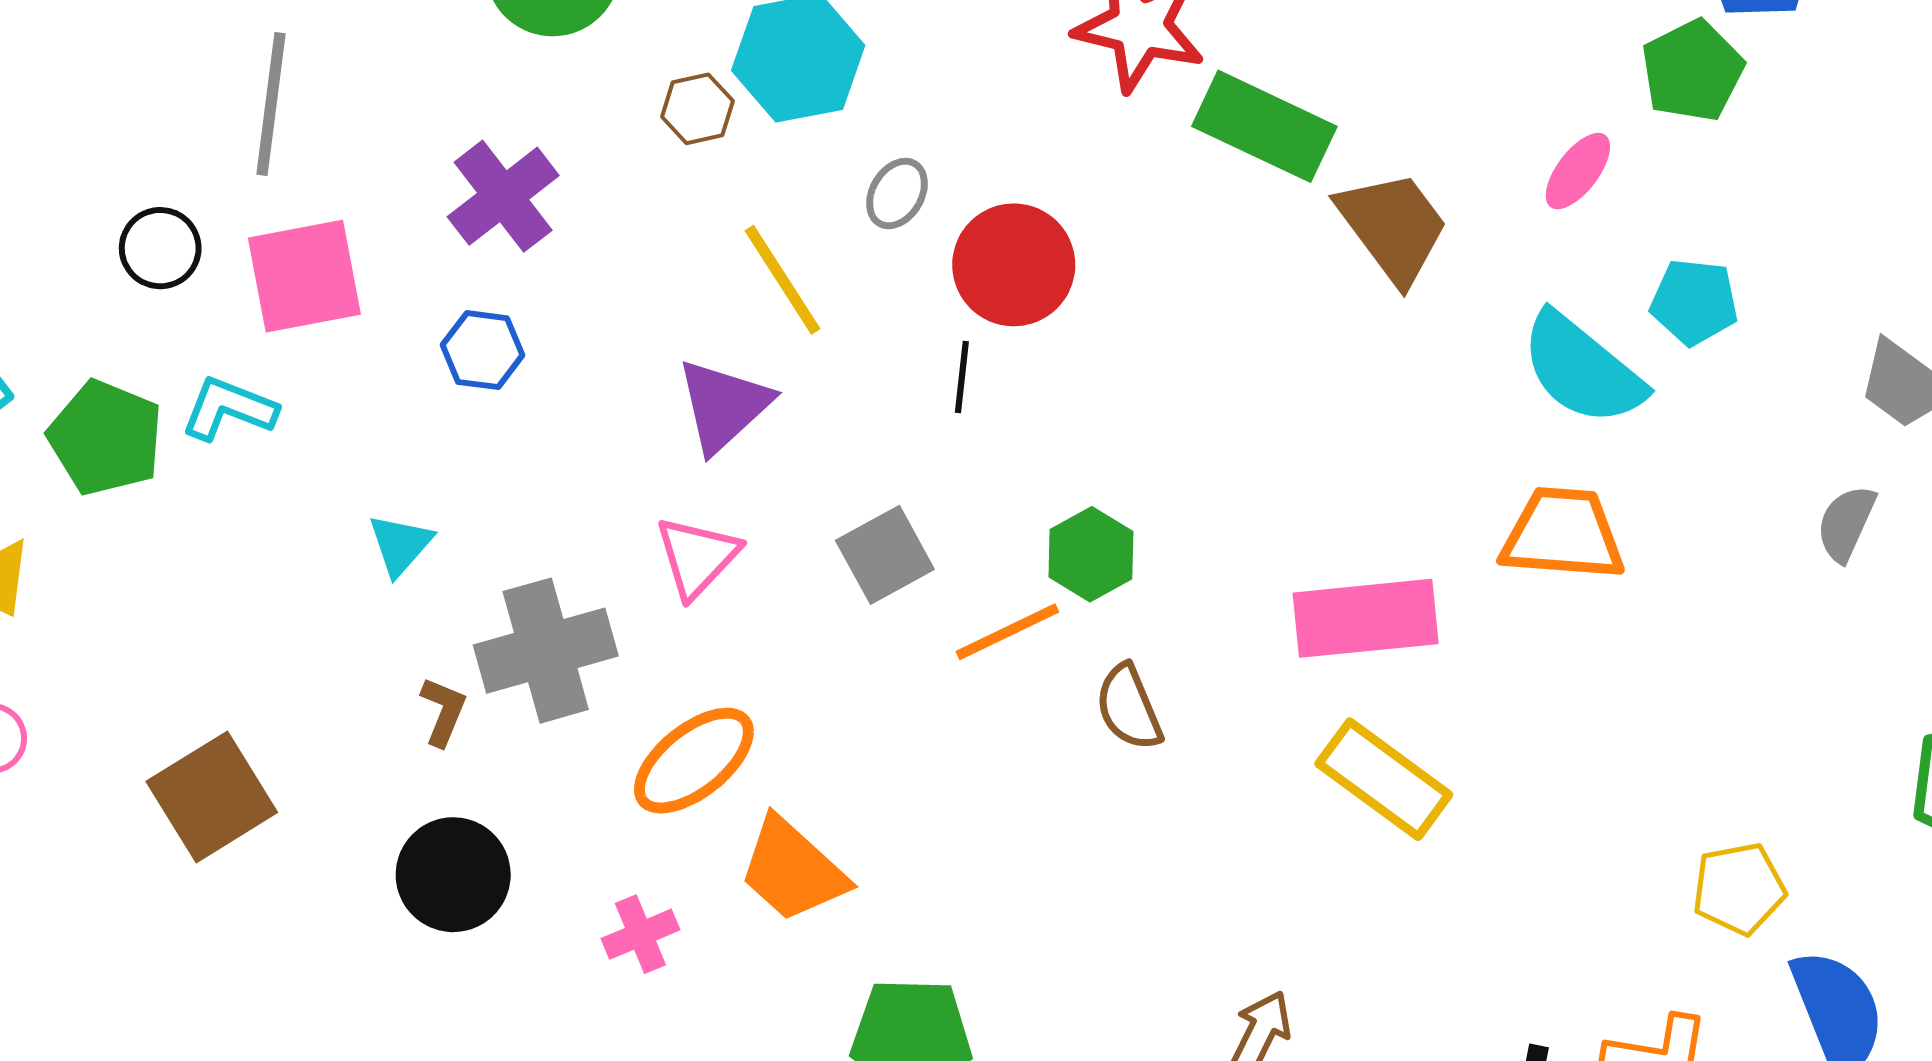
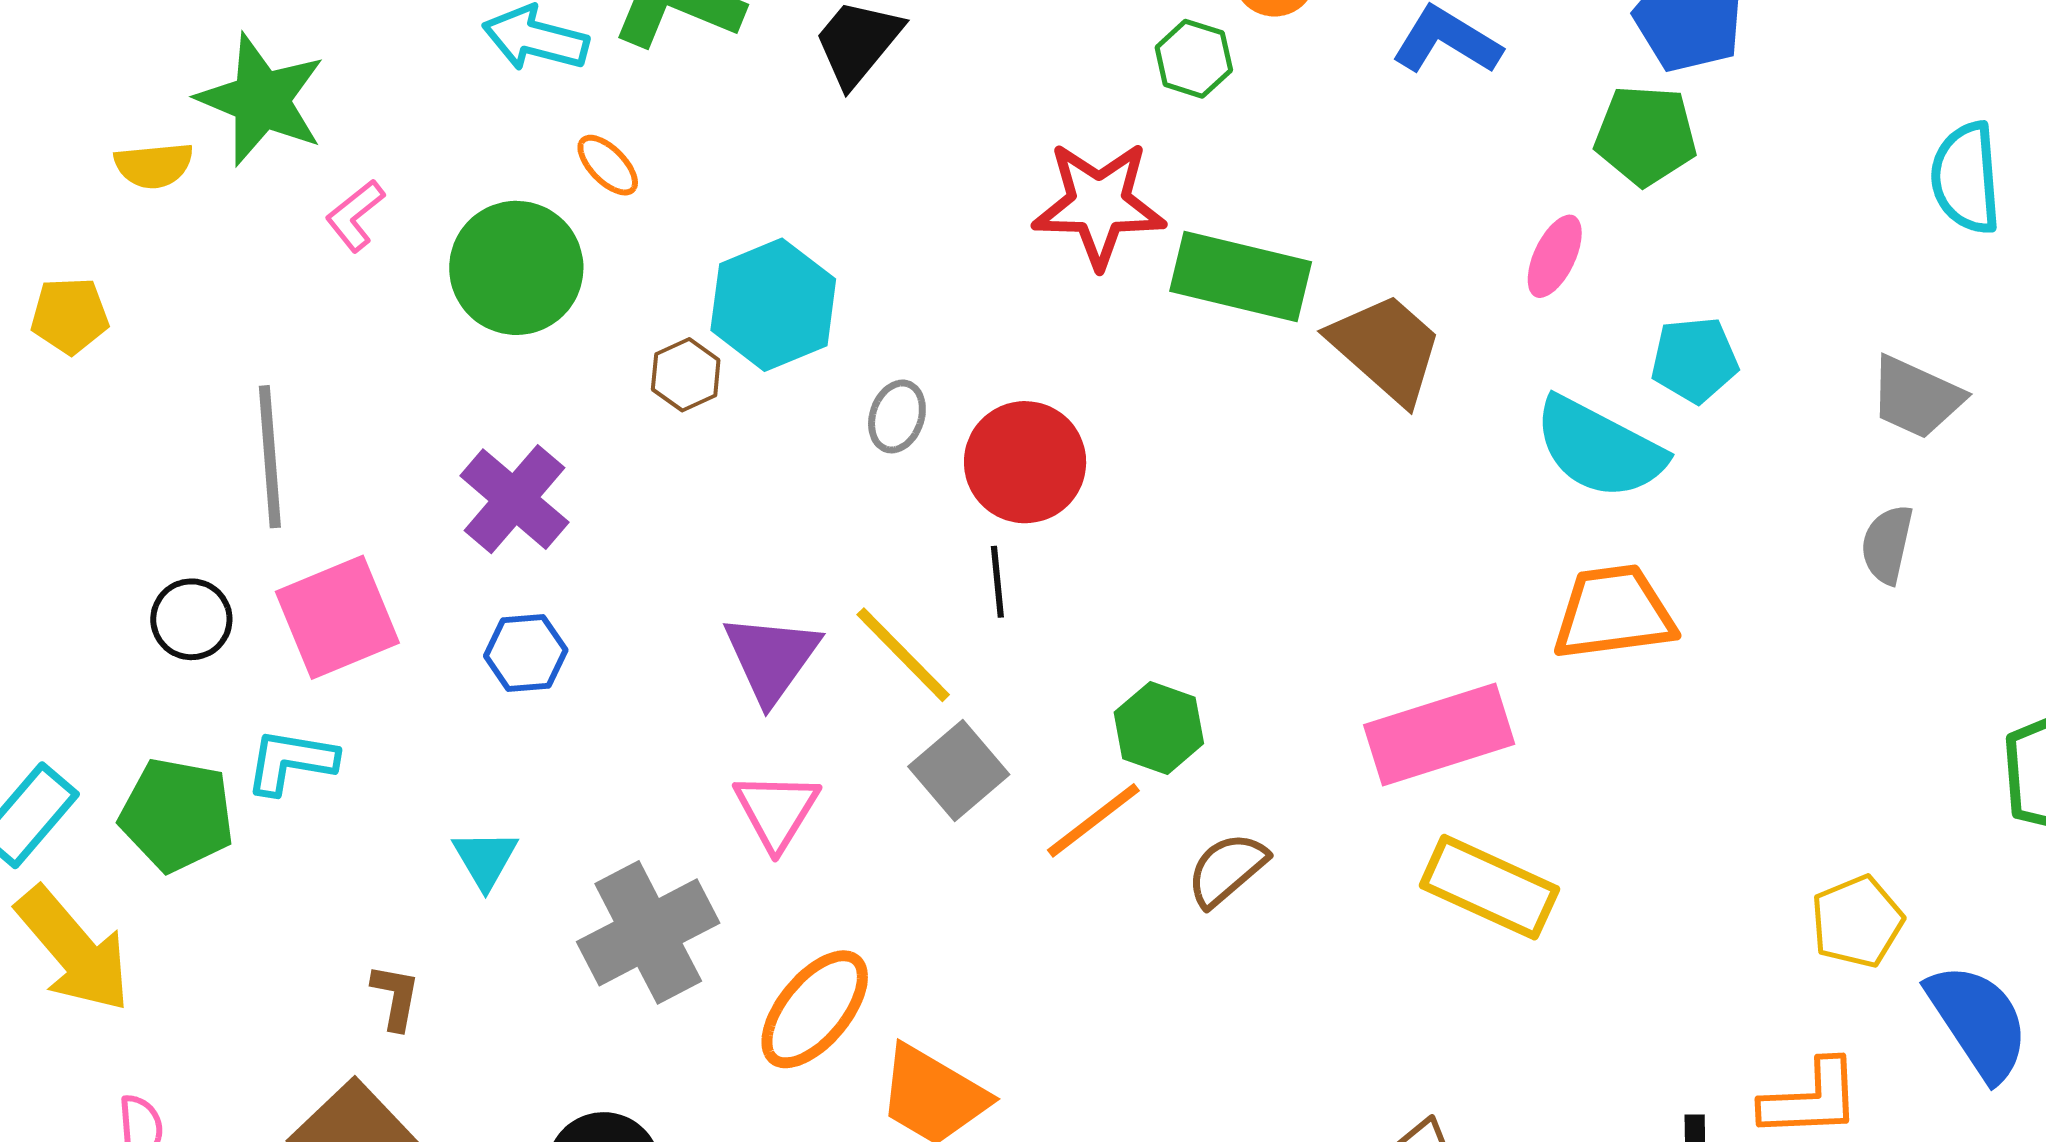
green pentagon: (1692, 71) -> (1646, 135), turned -30
yellow line: (783, 280) -> (903, 655), moved
brown semicircle: (1129, 707) -> (1227, 869), turned 84
brown L-shape: (443, 711) -> (395, 997), moved

